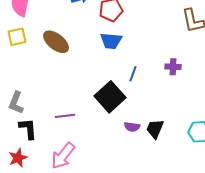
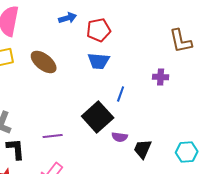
purple cross: (173, 67) -> (161, 77), moved
purple semicircle: (132, 127) -> (120, 137), moved

